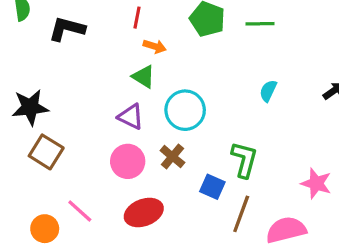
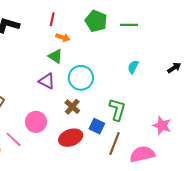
pink circle: (128, 161) -> (36, 122), moved
red ellipse: (144, 212) -> (71, 138), moved

